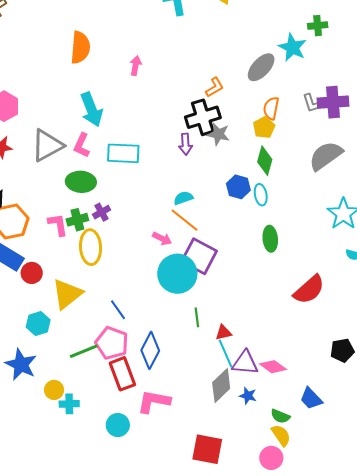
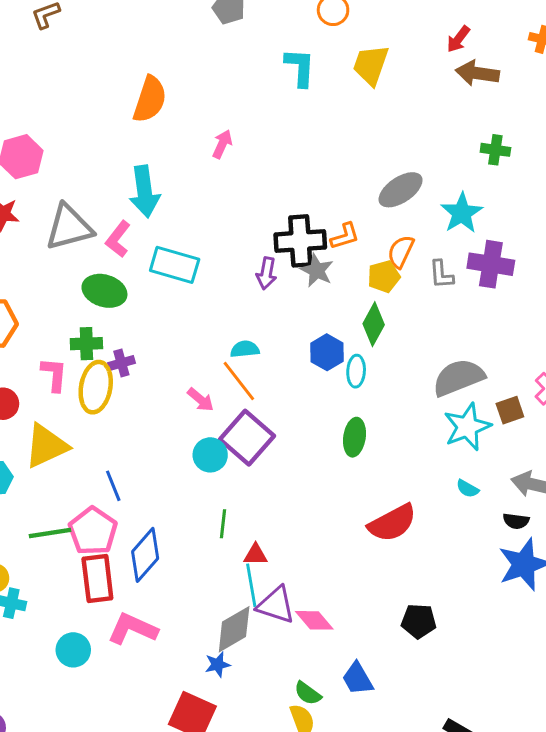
cyan star: (293, 47) -> (462, 213), moved
orange L-shape: (215, 87) -> (345, 236), moved
gray L-shape: (312, 103) -> (441, 274), moved
gray semicircle: (326, 156) -> (458, 377), moved
purple cross: (102, 212) -> (121, 363), moved
pink L-shape: (58, 225) -> (54, 375), moved
cyan circle: (177, 274) -> (210, 455), size x0.6
blue star: (248, 396) -> (218, 664), moved, turned 30

